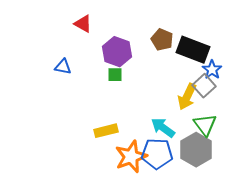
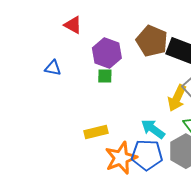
brown pentagon: (162, 40) -> (152, 41), size x1.4

